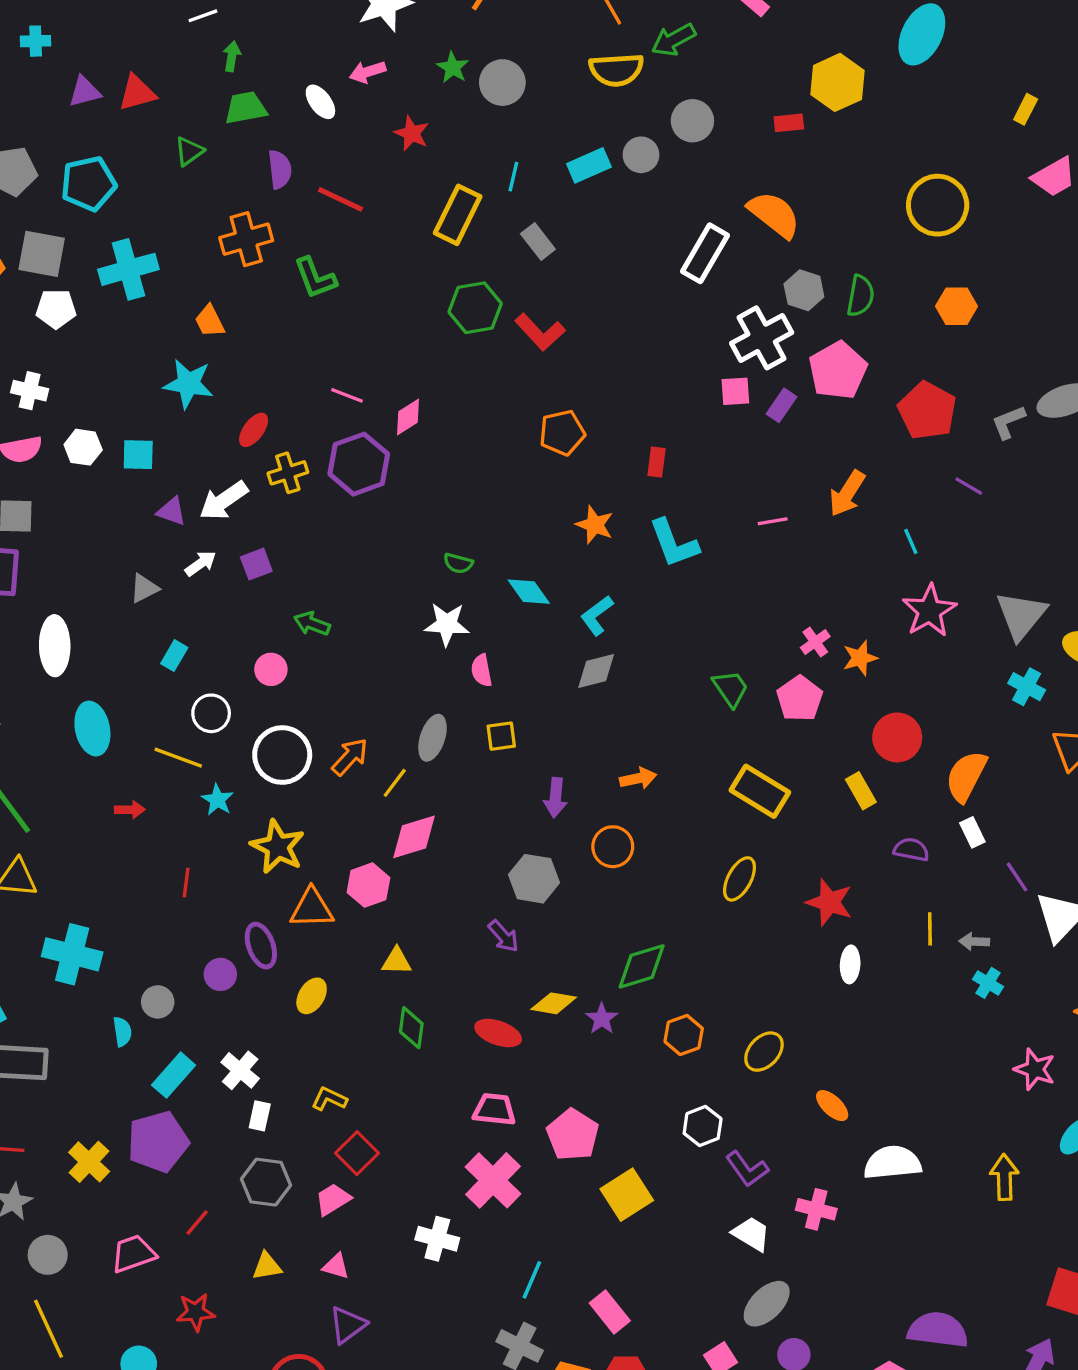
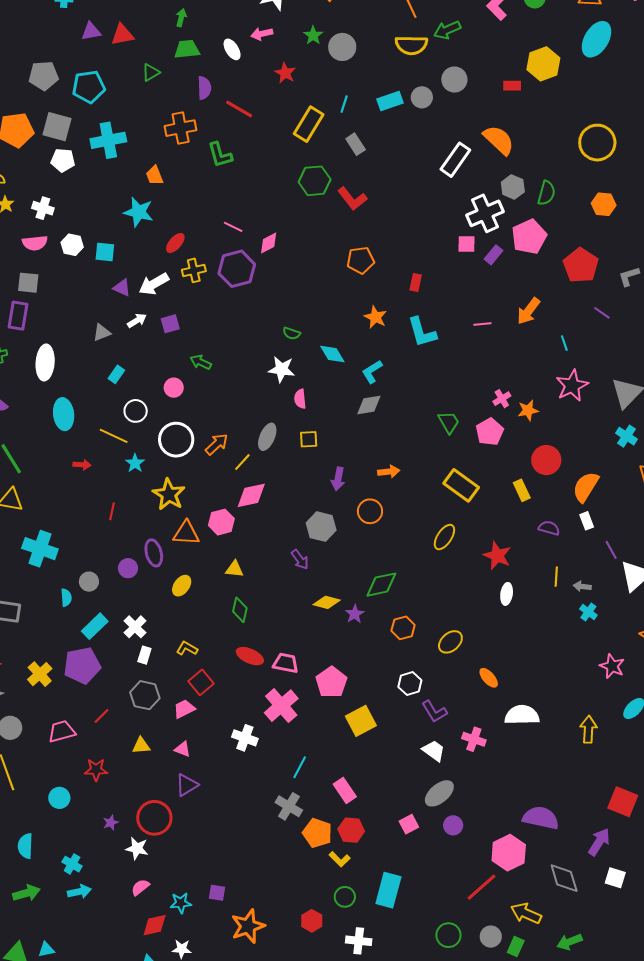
red ellipse: (498, 1033) -> (250, 656), moved

